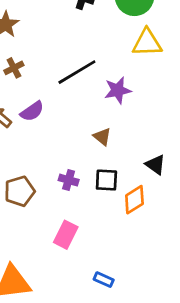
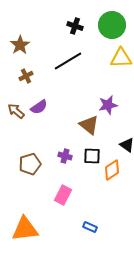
black line: (77, 72) -> (68, 61), moved
purple star: (118, 90) -> (108, 105), moved
brown triangle: (102, 137) -> (89, 125), size x1.5

